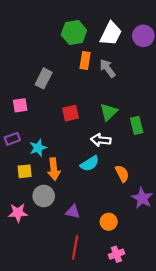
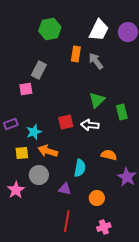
green hexagon: (74, 32) -> (50, 29), moved
pink square: (20, 105) -> (26, 89), moved
red square: (71, 113) -> (66, 122), moved
cyan semicircle: (90, 163) -> (80, 168), moved, turned -48
orange arrow: (54, 169) -> (48, 151), turned 114
orange semicircle: (122, 174) -> (109, 155), turned -49
pink star: (18, 213) -> (16, 190), turned -30

